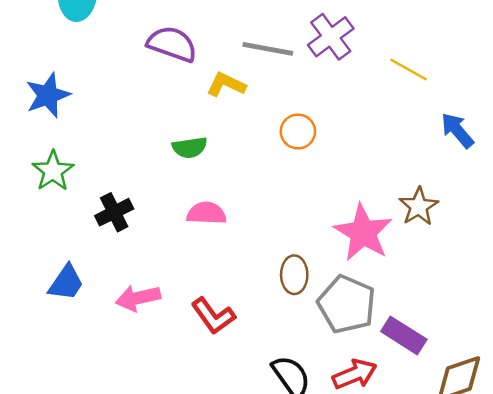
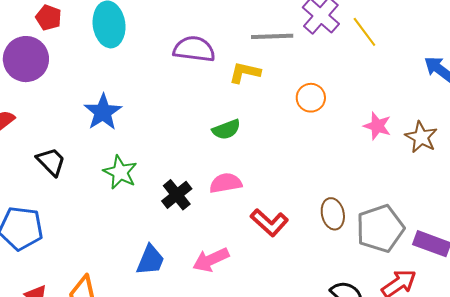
yellow line: (409, 69) -> (364, 32), moved, turned 36
pink semicircle: (207, 213) -> (226, 183), moved
pink star: (363, 233) -> (377, 126), moved, size x0.6
gray pentagon: (347, 304) -> (380, 229), turned -30
red L-shape: (213, 316) -> (269, 223), moved

